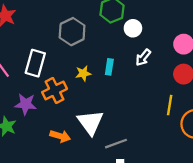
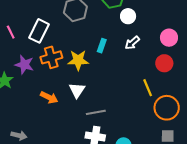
yellow star: (83, 73) -> (78, 60), moved, size x1.5
yellow line: (170, 105) -> (148, 88), turned -42
white triangle: (90, 122) -> (77, 90), size x0.7

